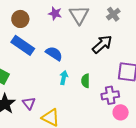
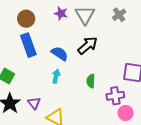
black arrow: (102, 44) -> (88, 45), moved
blue rectangle: (23, 45) -> (28, 45), turned 35
cyan arrow: (64, 78) -> (56, 76), moved

